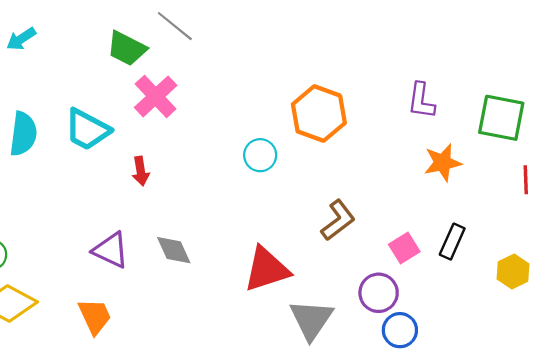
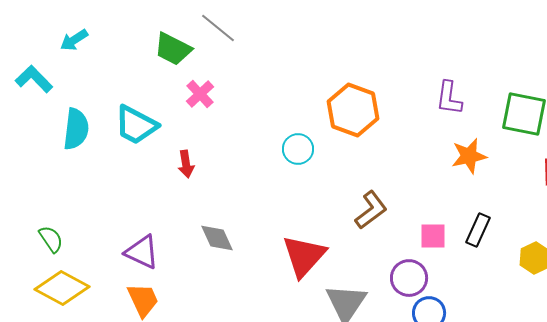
pink cross: (156, 96) -> (200, 94), size x0.7
pink square: (404, 248) -> (433, 236), turned 32
purple triangle: (111, 250) -> (142, 252), moved
red triangle: (267, 269) -> (304, 256), turned -30

